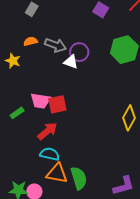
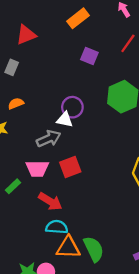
gray arrow: (55, 45) -> (49, 139), moved, turned -35
red square: (57, 104) -> (70, 167), moved
red arrow: (47, 131) -> (50, 201), turned 80

